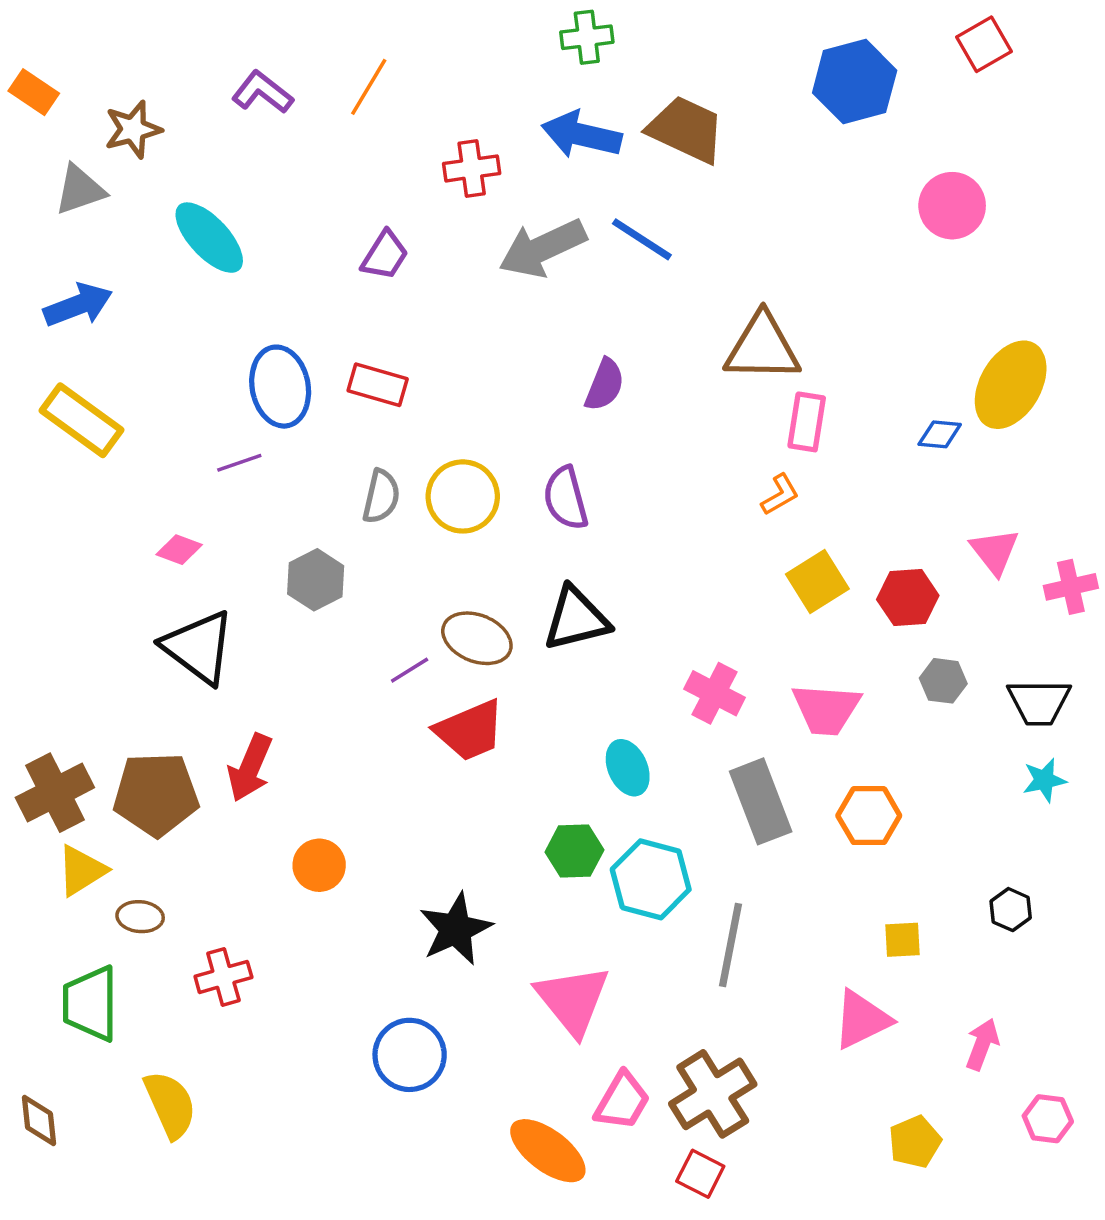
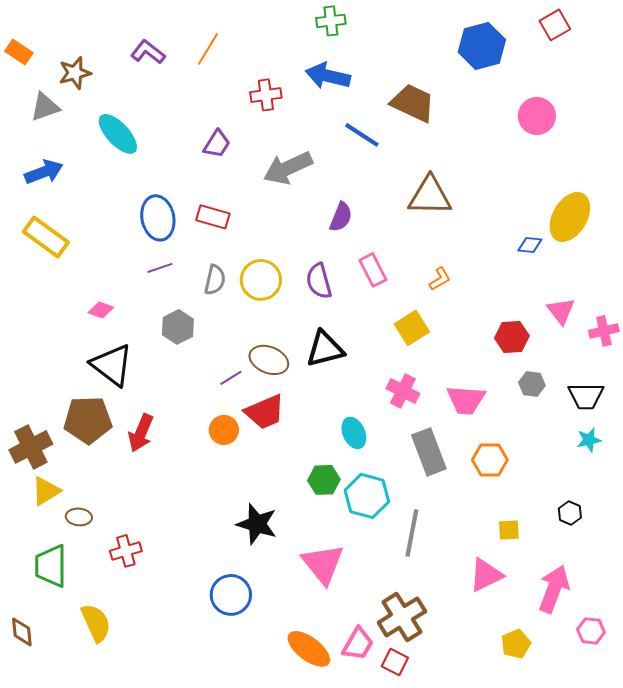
brown trapezoid: (686, 129) -> (413, 103), moved
gray arrow: (543, 248) -> (288, 168), moved
pink rectangle: (807, 422) -> (373, 270), moved, turned -36
purple line: (239, 463) -> (160, 268), moved
yellow square: (817, 582) -> (412, 328), moved
brown pentagon: (156, 794) -> (88, 420), moved
orange circle: (319, 865) -> (224, 430), moved
black star: (456, 929) -> (257, 524), turned -30
pink arrow: (982, 1044) -> (554, 589), size x1.6
pink trapezoid: (622, 1101) -> (358, 644), moved

